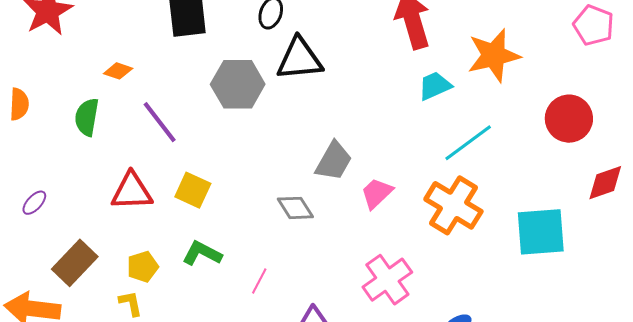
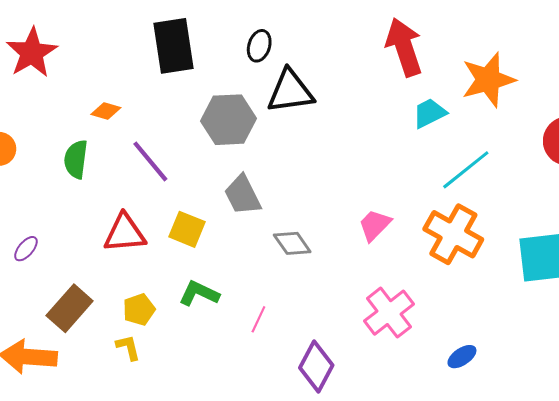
gray trapezoid: (334, 161) -> (243, 195), moved, turned 126

